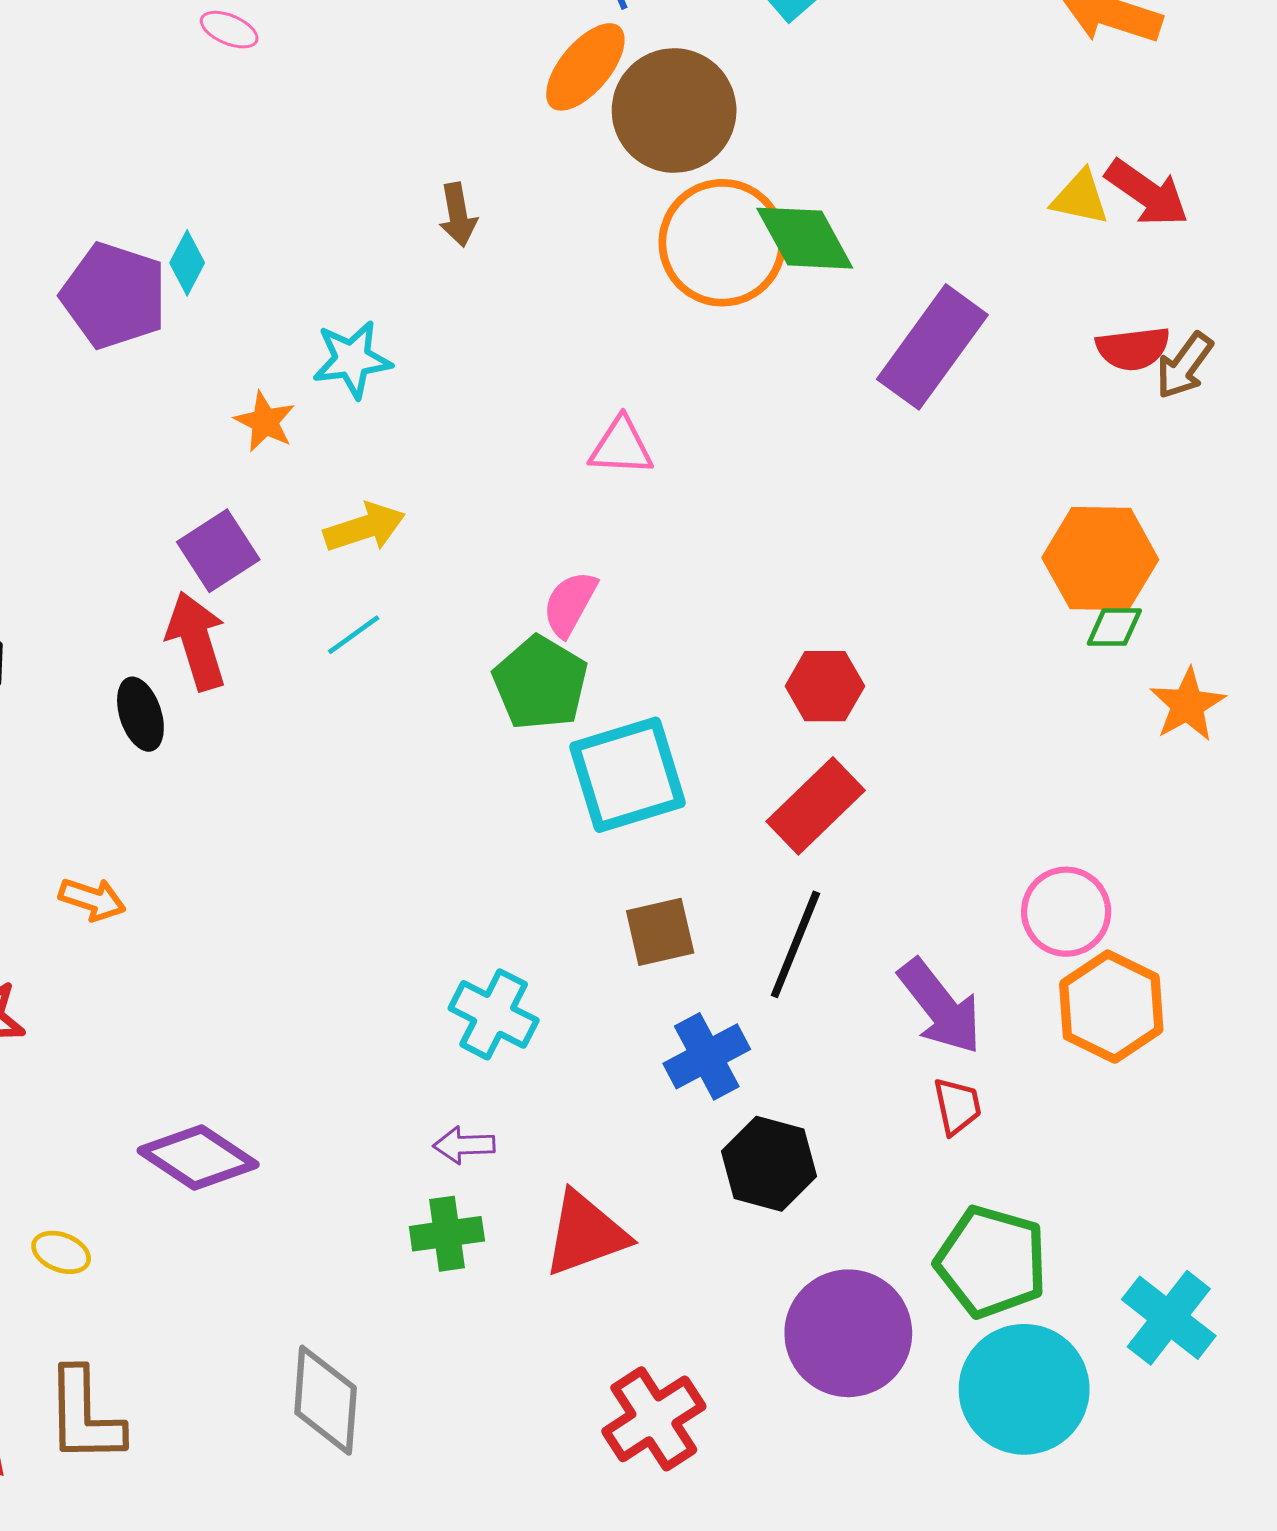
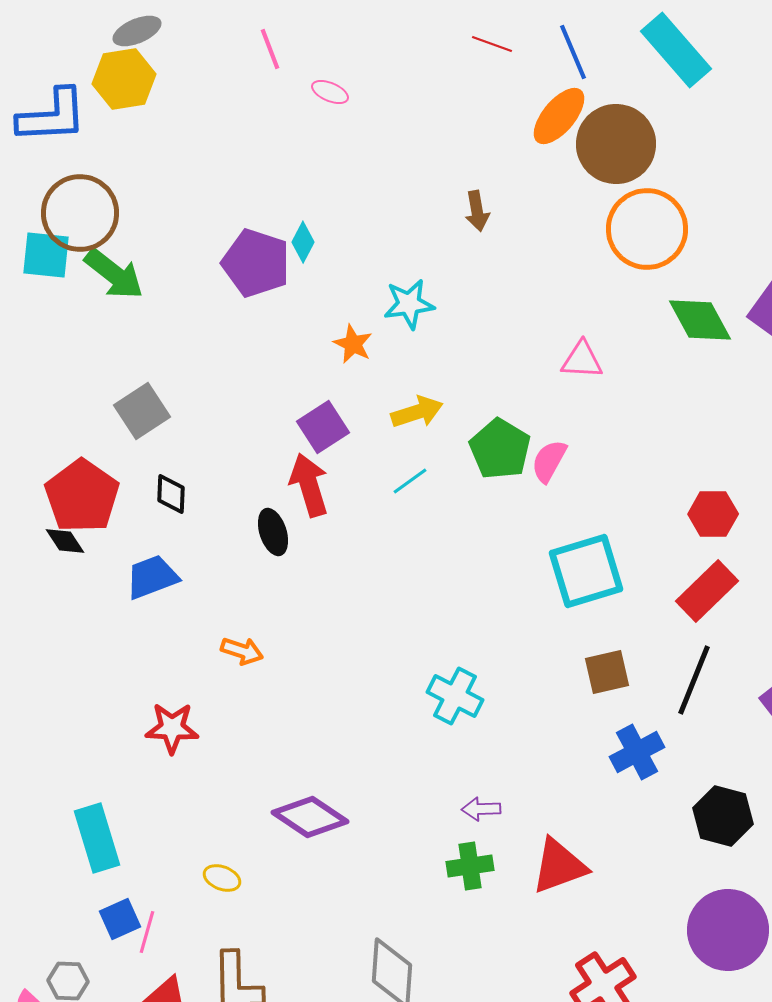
green diamond: (805, 238) -> (700, 320), moved
green pentagon: (540, 683) -> (500, 449), moved
cyan cross: (494, 1014) -> (455, 696), moved
black hexagon: (769, 1164) -> (723, 816), moved

